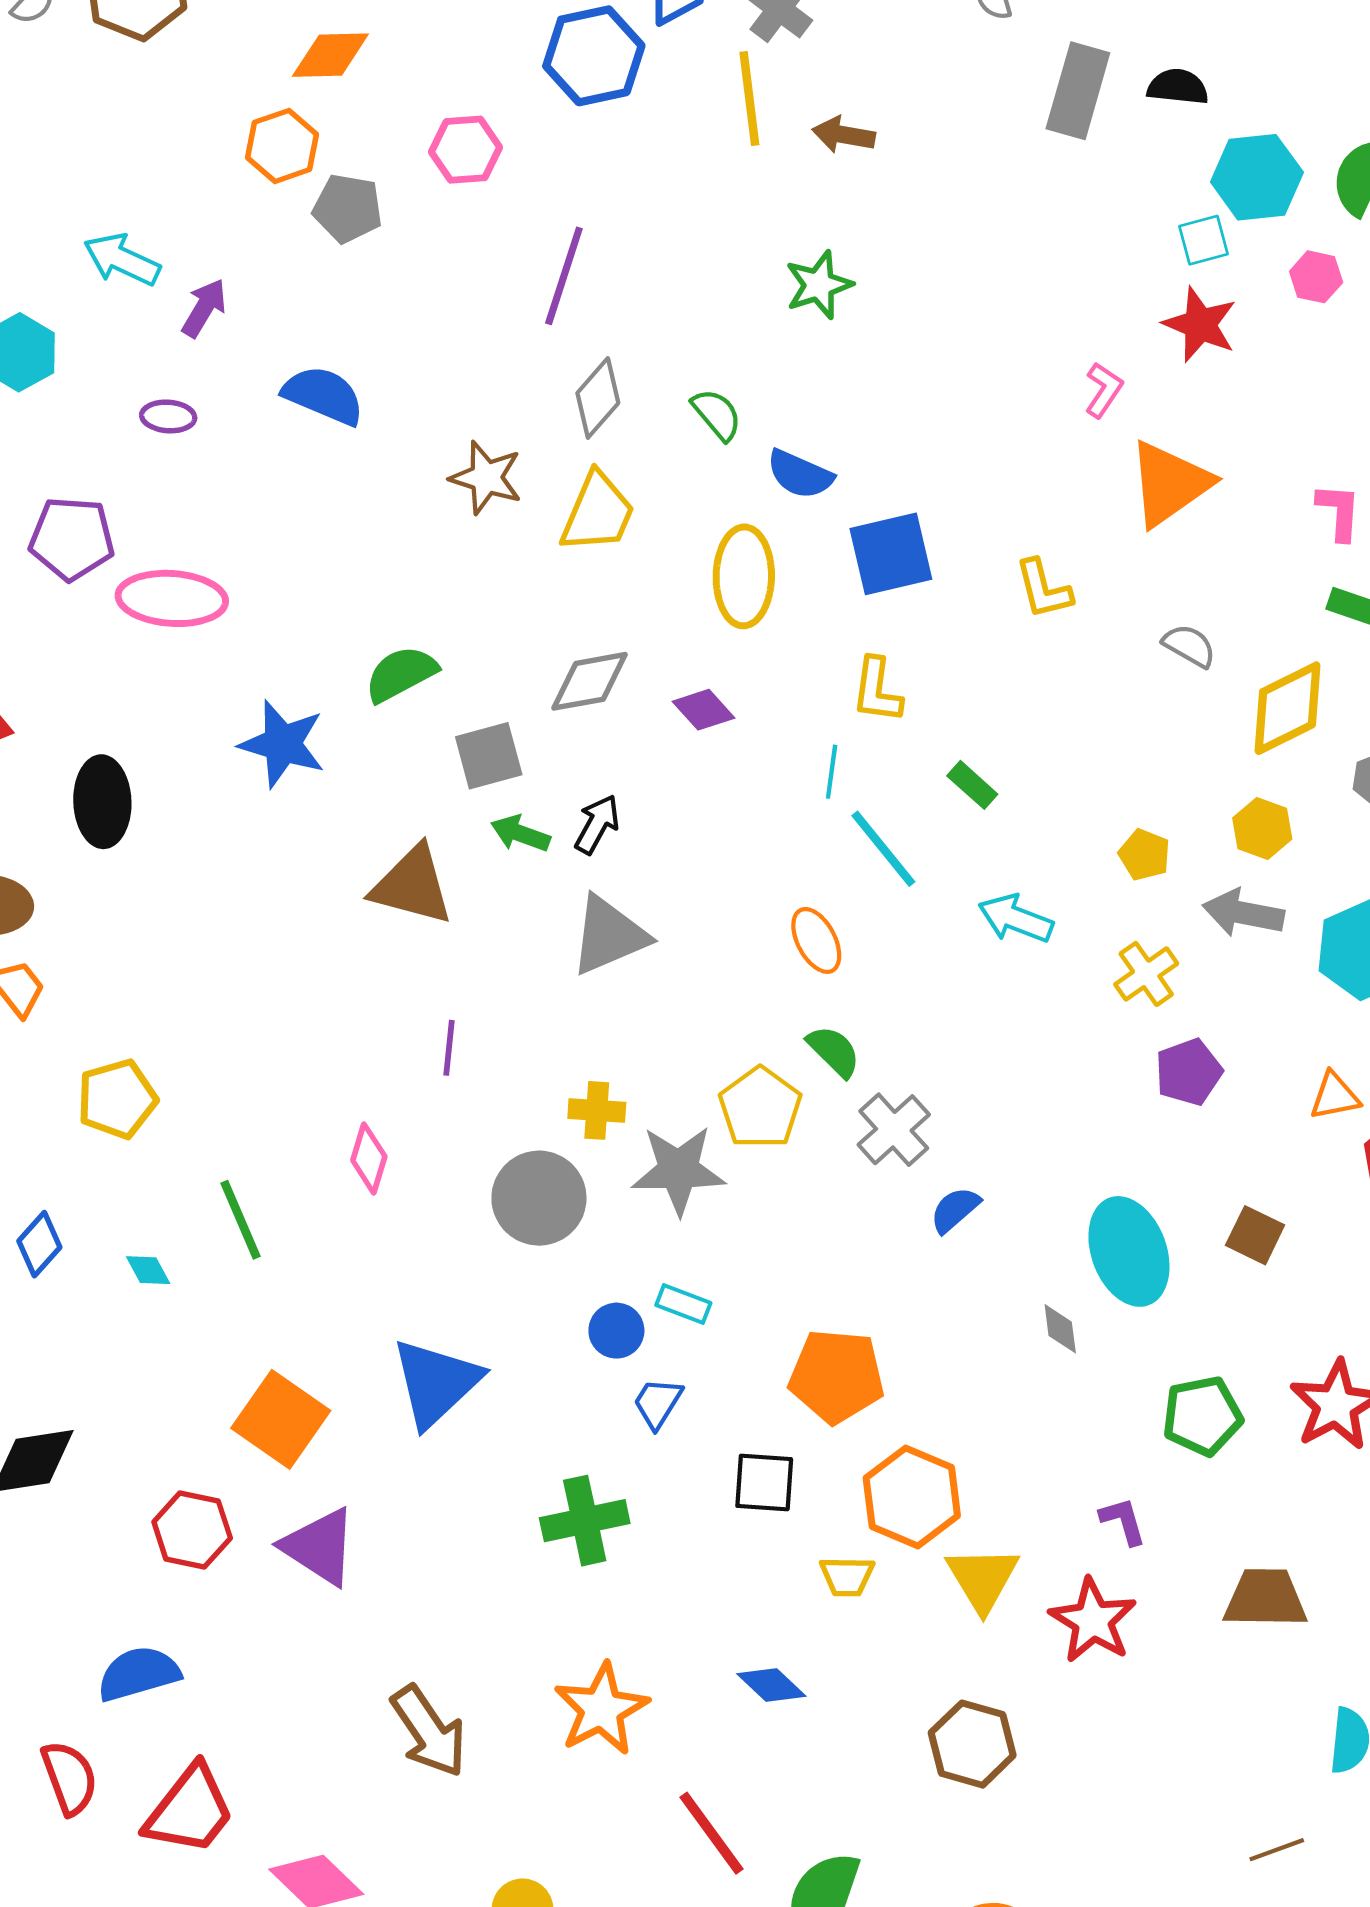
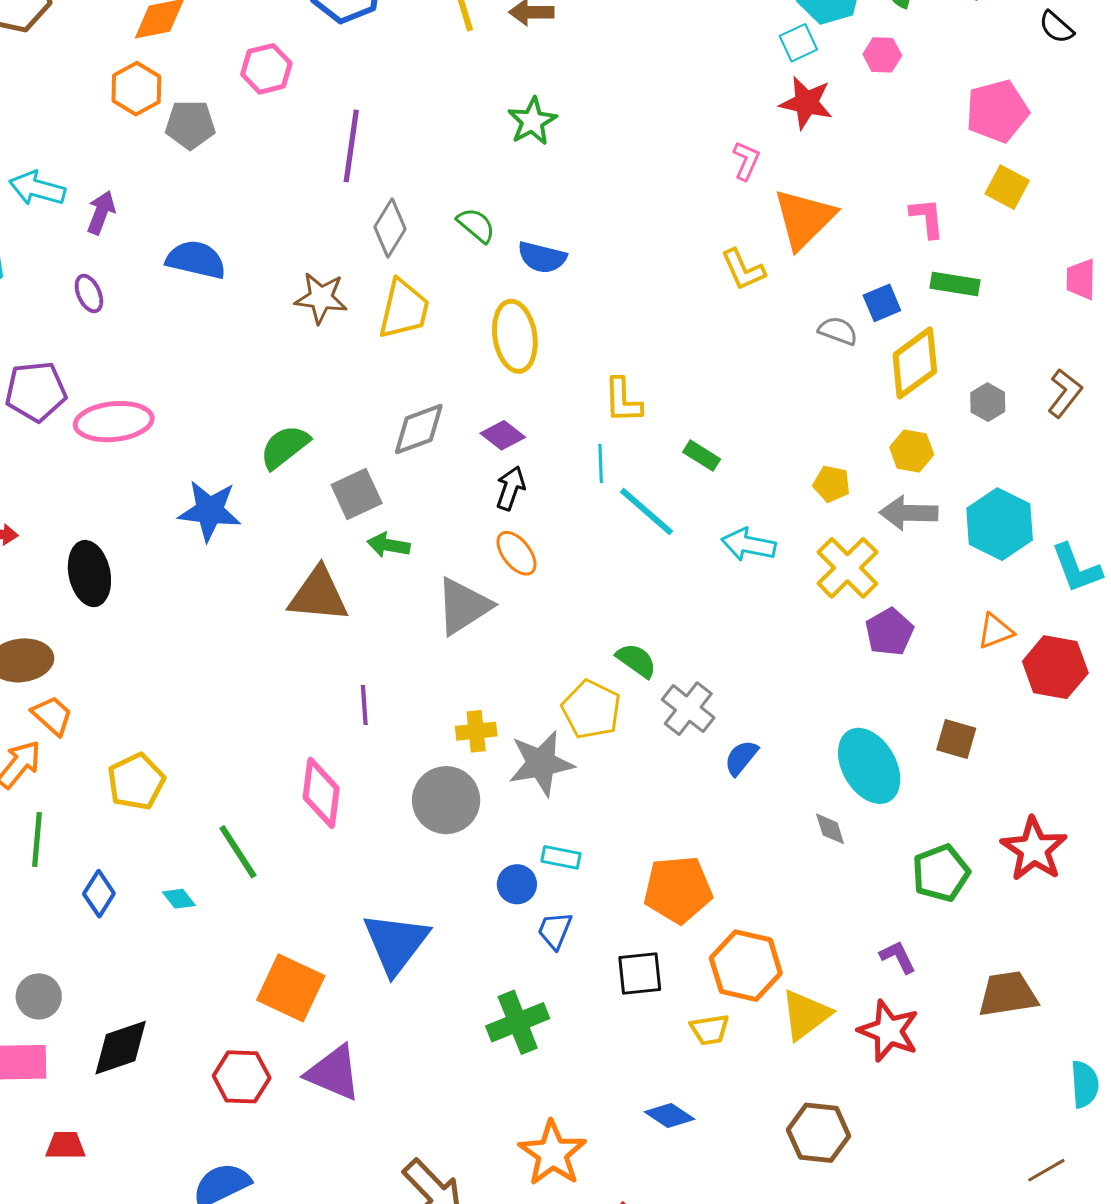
purple ellipse: (168, 416) -> (89, 294), turned 72
blue square: (891, 554) -> (882, 303), moved, size x0.6
yellow L-shape: (1043, 589) -> (743, 270), moved
black arrow: (597, 824) -> (511, 488), moved
orange ellipse: (816, 940) -> (516, 553), moved
yellow cross: (1146, 974) -> (847, 568), size x1.4
pink diamond: (369, 1158) -> (321, 793), size x1.4
yellow triangle: (983, 1579) -> (806, 1015), turned 34

